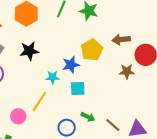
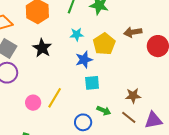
black star: (29, 51) -> (42, 48), turned -30
brown star: (127, 71) -> (133, 96), moved
cyan star: (53, 77) -> (77, 34), moved
pink circle: (18, 116) -> (33, 103), moved

